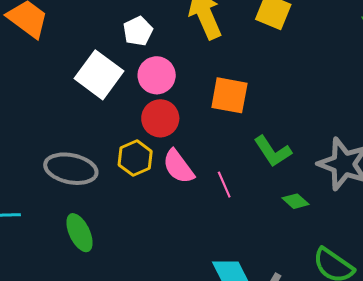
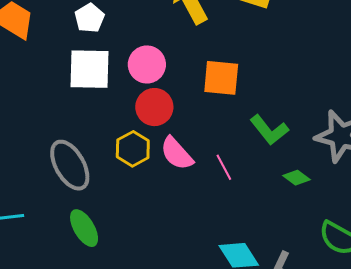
white pentagon: (138, 31) -> (90, 18), moved
white square: (99, 75) -> (89, 69), turned -30
gray ellipse: (71, 169) -> (70, 165), turned 54

